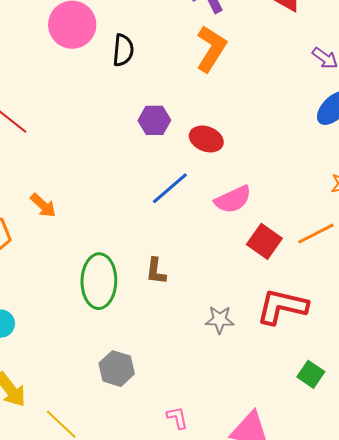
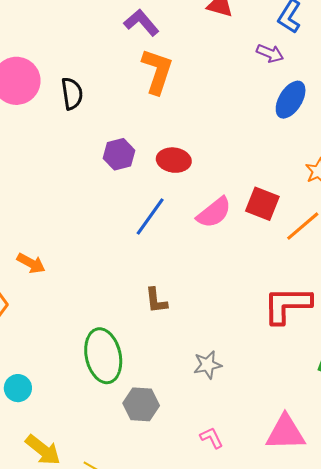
red square: (264, 241) -> (262, 204), moved
green ellipse: (99, 281) -> (103, 356), moved
gray star: (220, 320) -> (208, 365), moved

